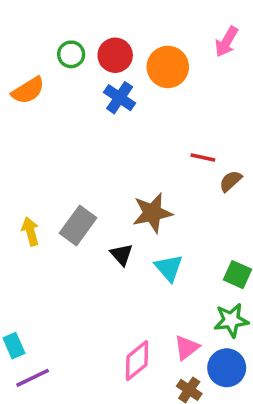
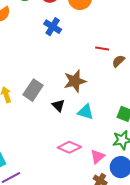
blue cross: (120, 98) -> (53, 27), moved
cyan triangle: (169, 268) -> (86, 112), turned -30
pink diamond: (137, 361) -> (69, 147), moved, turned 65

